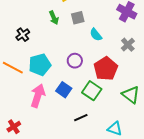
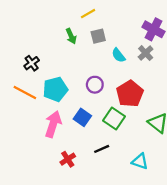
black cross: (23, 35) -> (32, 63), moved
gray cross: (128, 45) -> (146, 53), moved
red cross: (14, 127) -> (68, 159), moved

